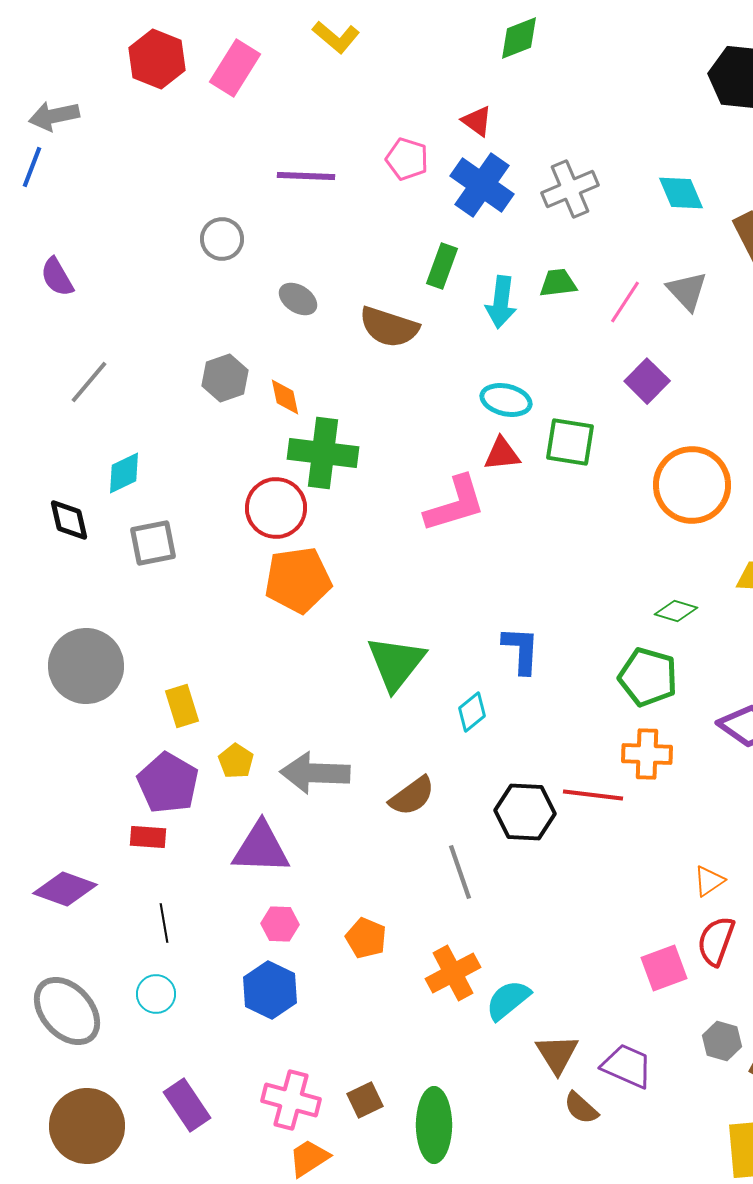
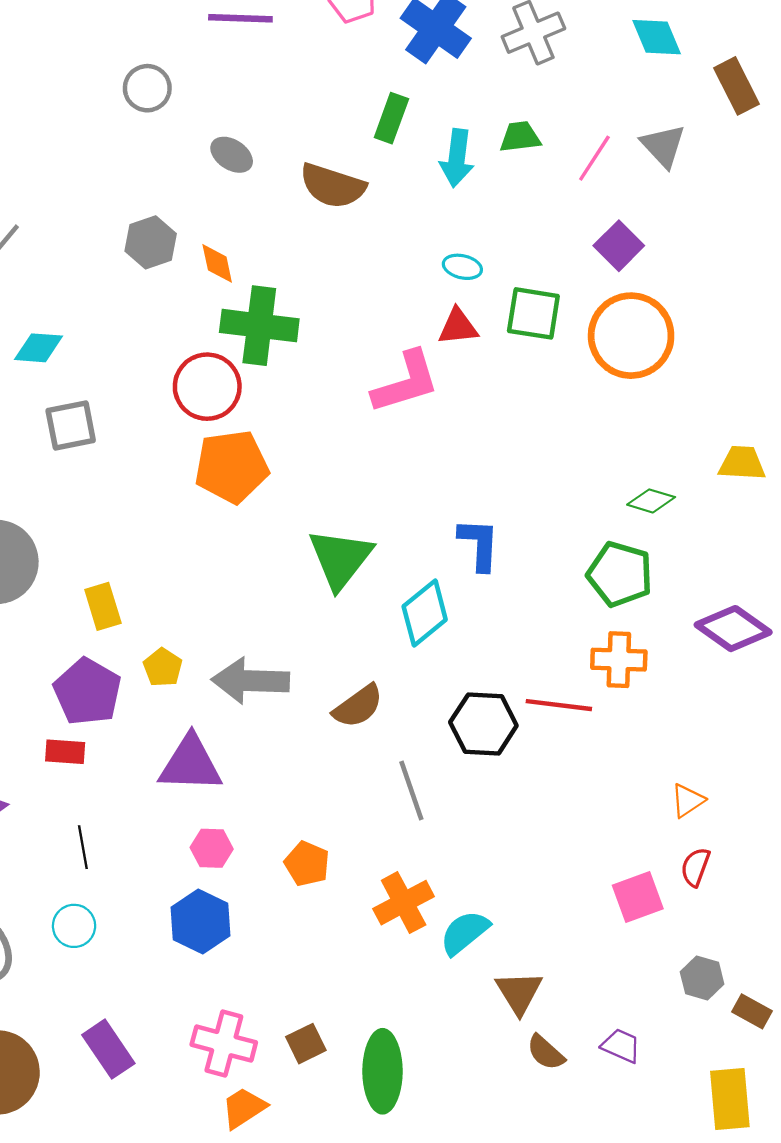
cyan ellipse: (506, 400) -> (462, 267), size x0.7
cyan diamond: (124, 473) -> (39, 348), turned 30
orange circle: (692, 485) -> (631, 336), moved
cyan diamond: (472, 712) -> (425, 613), size x1.5
red semicircle: (716, 941) -> (695, 867), size x0.7
purple trapezoid: (627, 1066) -> (621, 1046), moved, size x0.7

